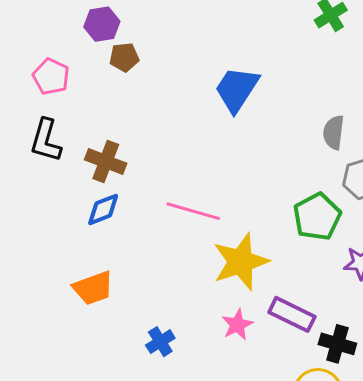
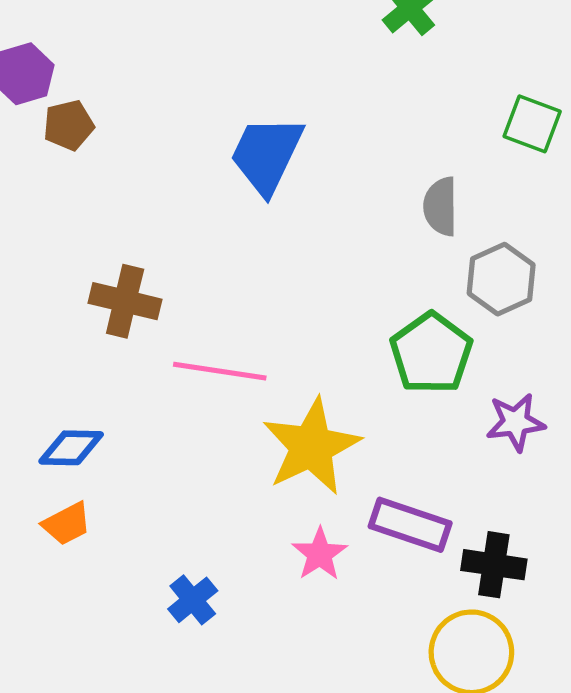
brown cross: (106, 162) -> (125, 301), moved
blue diamond: (103, 209) -> (71, 448), moved, turned 30
orange trapezoid: (93, 288) -> (67, 524), size x0.7

